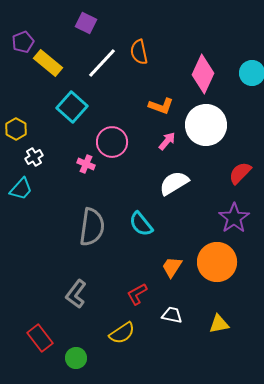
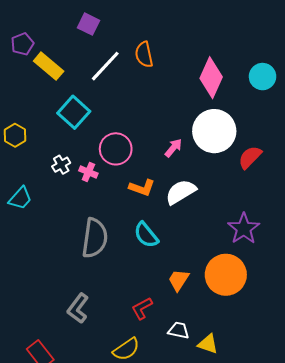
orange L-shape: (161, 106) -> (142, 188), moved
white cross: (34, 157) -> (61, 165), moved
red semicircle: (240, 173) -> (250, 157), moved
yellow triangle: (219, 324) -> (208, 344), moved, turned 30

